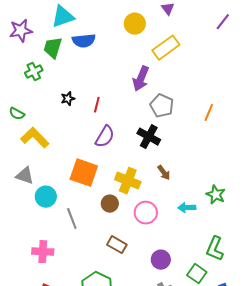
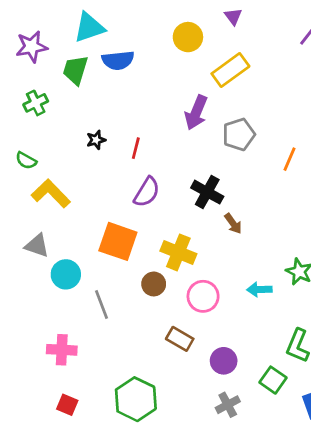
green cross: (34, 72) -> (36, 103), moved
gray pentagon: (162, 106) -> (239, 134), moved, turned 30
brown arrow: (164, 173) -> (233, 224), moved
brown rectangle: (117, 245) -> (180, 339), moved

